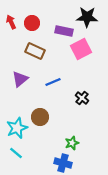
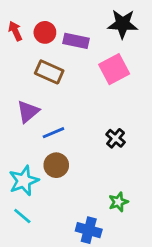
purple rectangle: (64, 31) -> (76, 41), moved
blue line: (53, 82) -> (53, 133), moved
green star: (72, 143) -> (118, 202), moved

